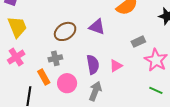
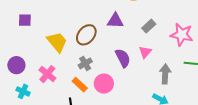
yellow trapezoid: (17, 27) -> (57, 42), moved
gray rectangle: (138, 42) -> (149, 26), moved
gray arrow: (95, 91) -> (165, 74), moved

